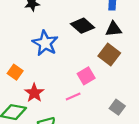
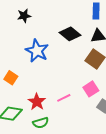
pink square: (86, 76) -> (91, 89), moved
red star: (34, 93) -> (37, 102), moved

